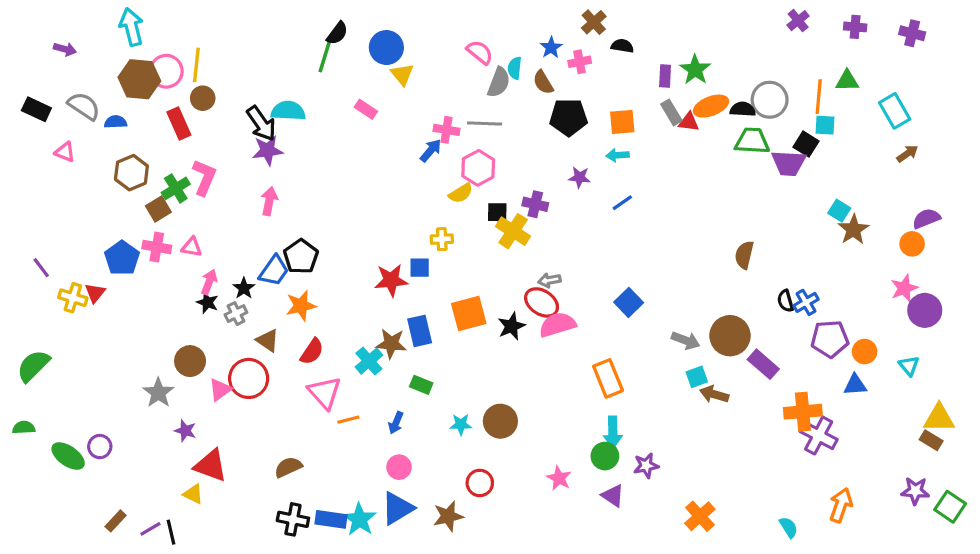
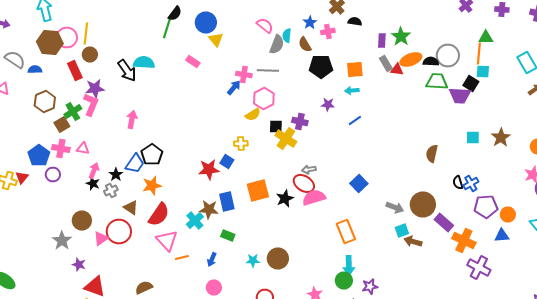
green triangle: (847, 81) -> (486, 38), moved
purple star: (268, 150) -> (95, 88), moved
cyan square: (839, 211) -> (473, 138), moved, turned -32
blue square: (420, 268) -> (227, 162), turned 32
red semicircle: (312, 352) -> (159, 214), size x1.4
orange cross: (803, 412) -> (464, 240), moved, turned 30
purple circle: (100, 447) -> (53, 174), moved

